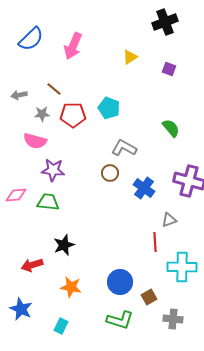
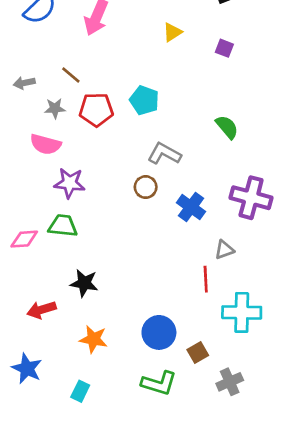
pink diamond: (16, 195) -> (24, 239), moved
black star: (64, 245) -> (84, 283), turned 30
gray cross: (173, 319) -> (230, 382), turned -30

